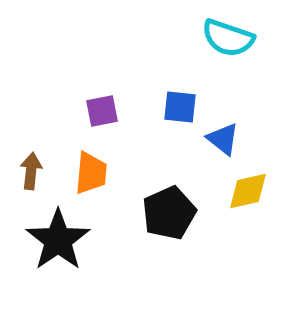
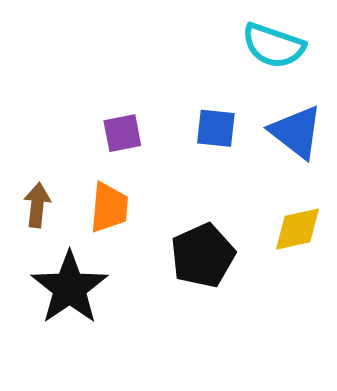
blue triangle: (223, 139) -> (296, 132), moved, size x1.4

